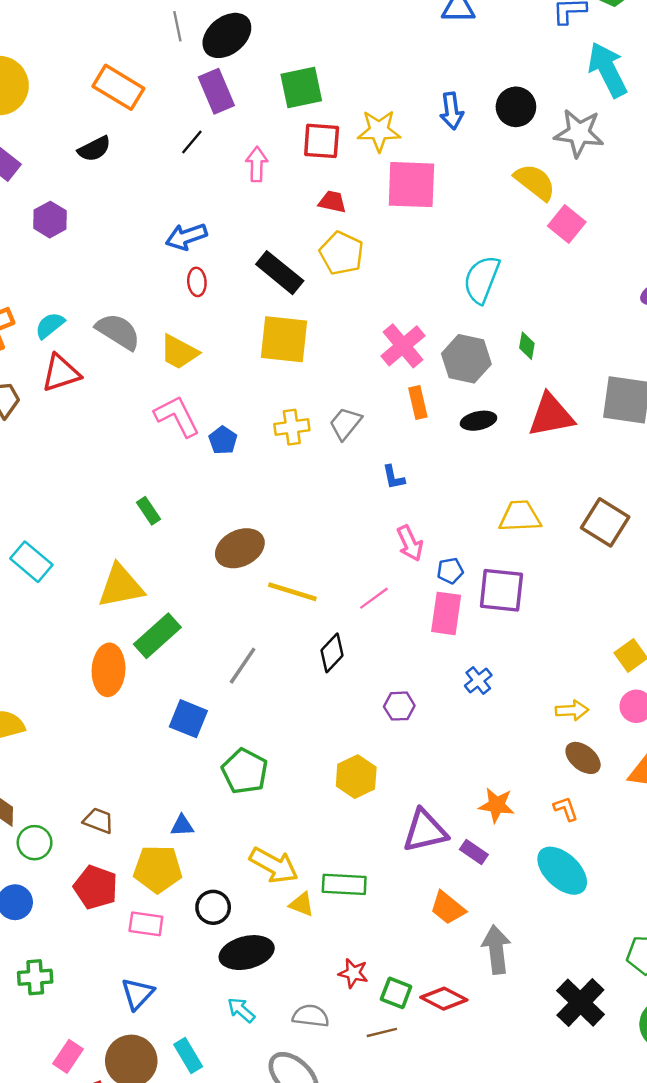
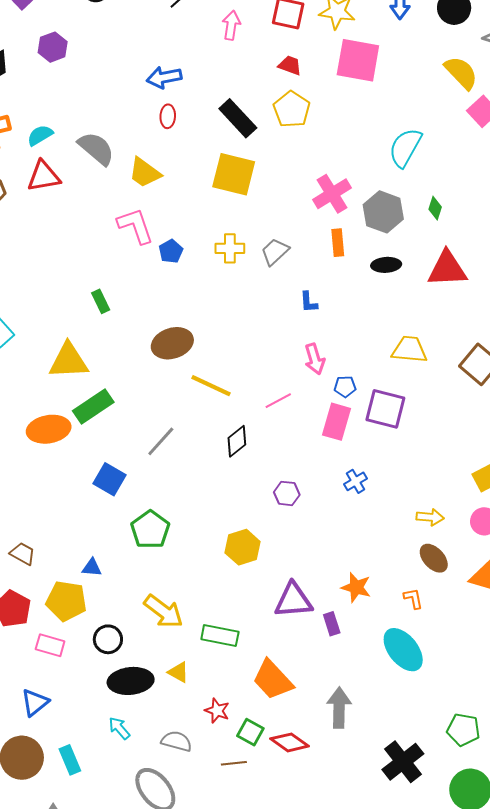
orange ellipse: (109, 670) -> (49, 429), turned 69
purple rectangle: (474, 852) -> (332, 624), turned 30
yellow triangle: (302, 904) -> (178, 672), moved
orange trapezoid: (448, 908) -> (273, 680), moved, size x1.4

